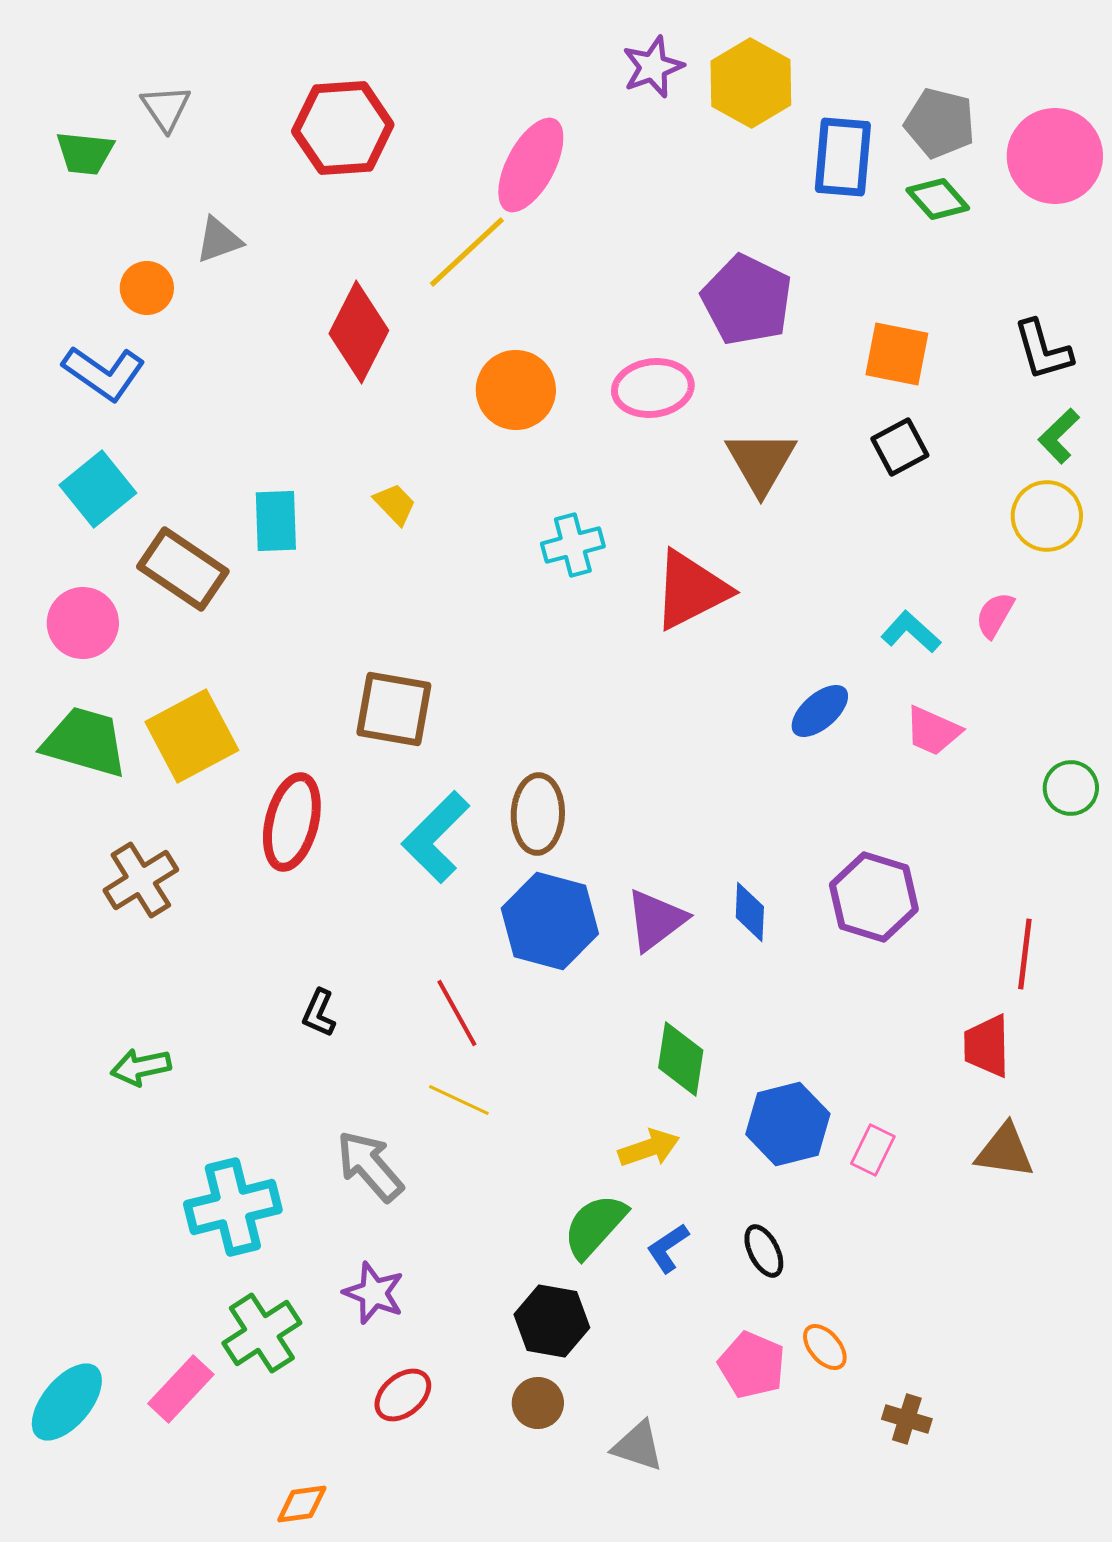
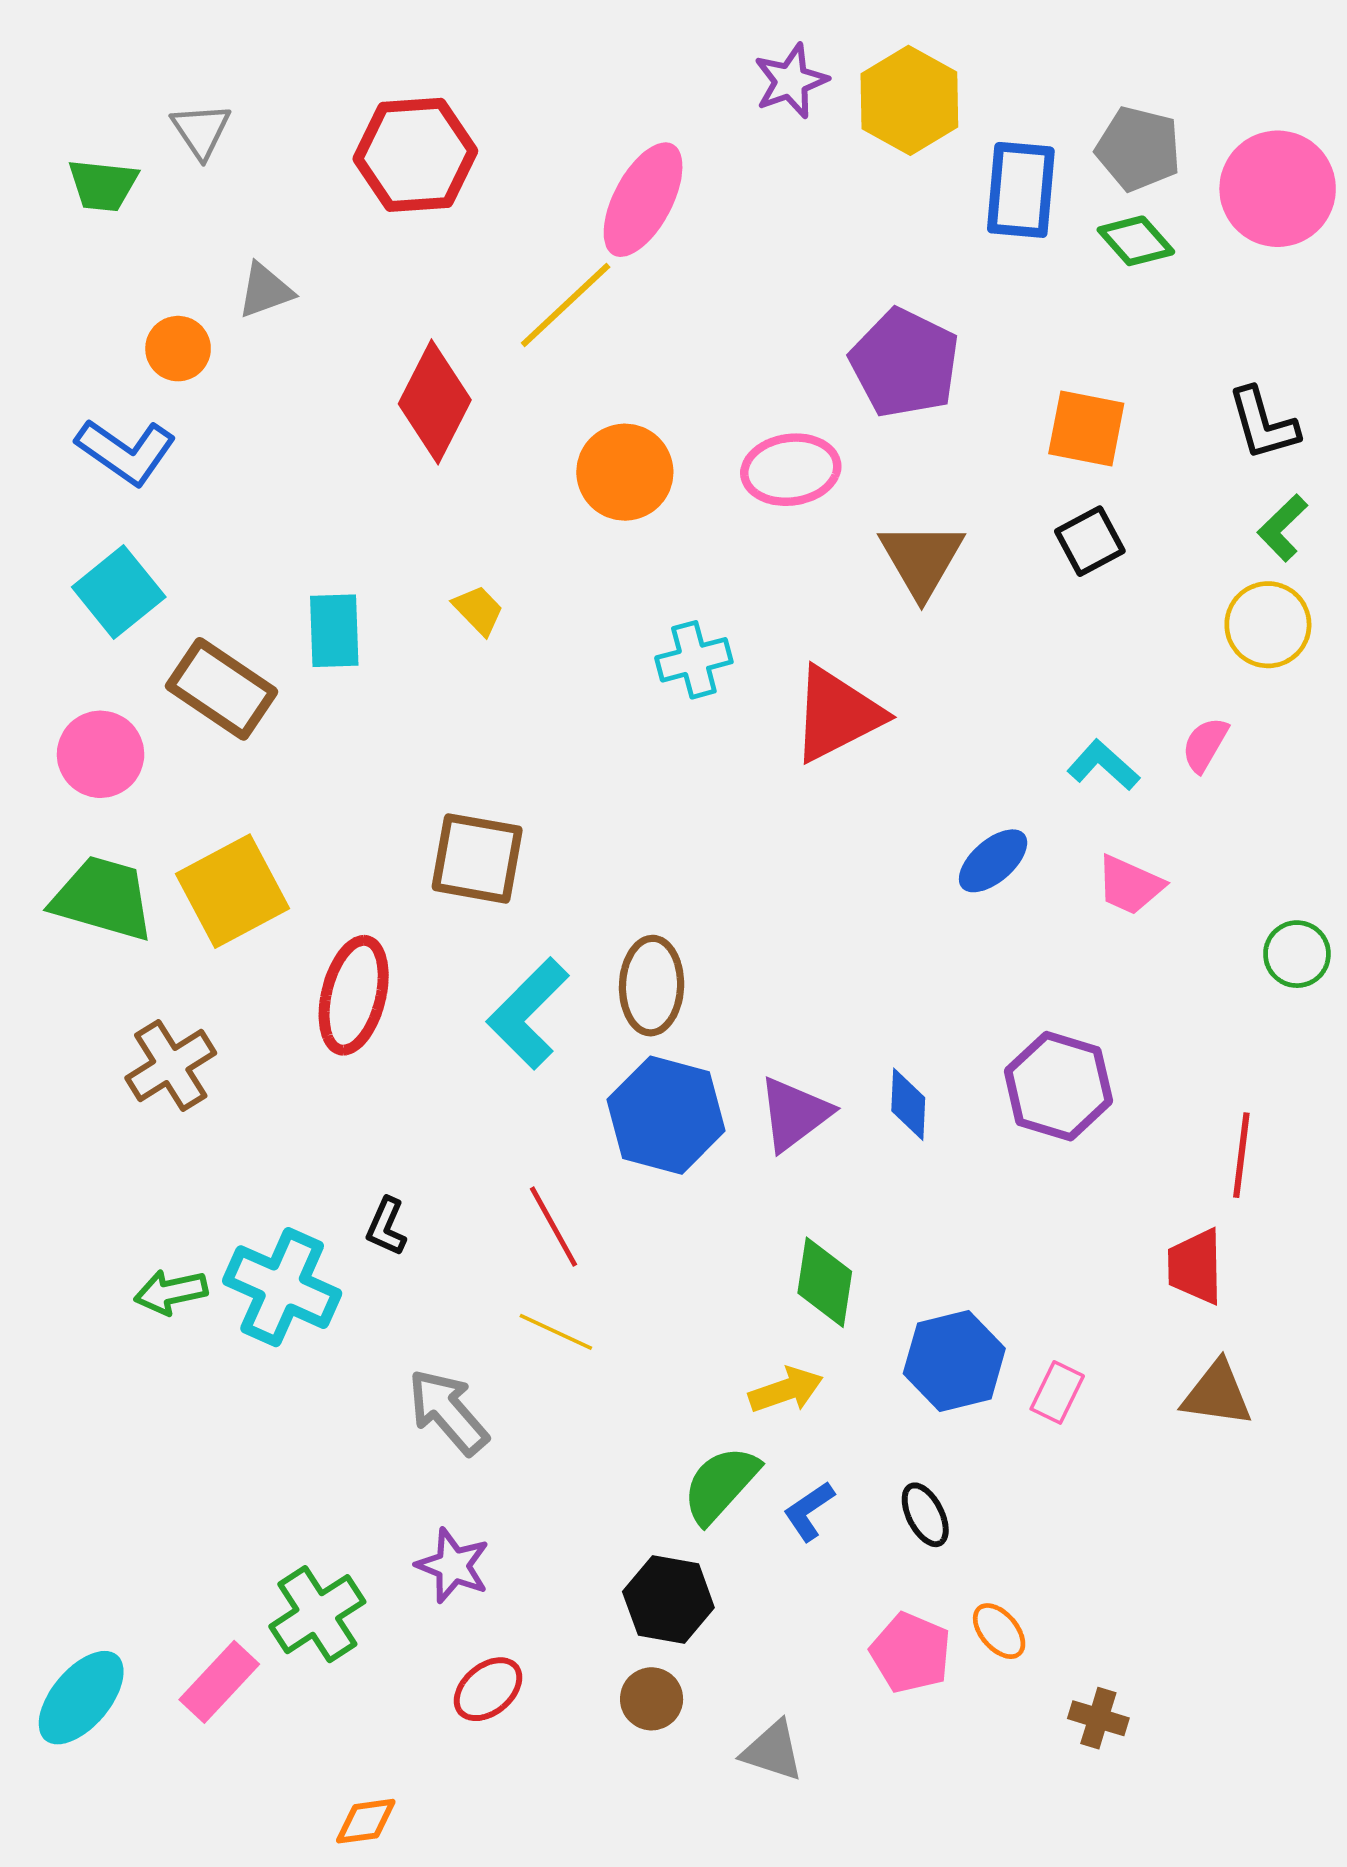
cyan cross: (233, 1207) -> (282, 1287), moved, turned 38

